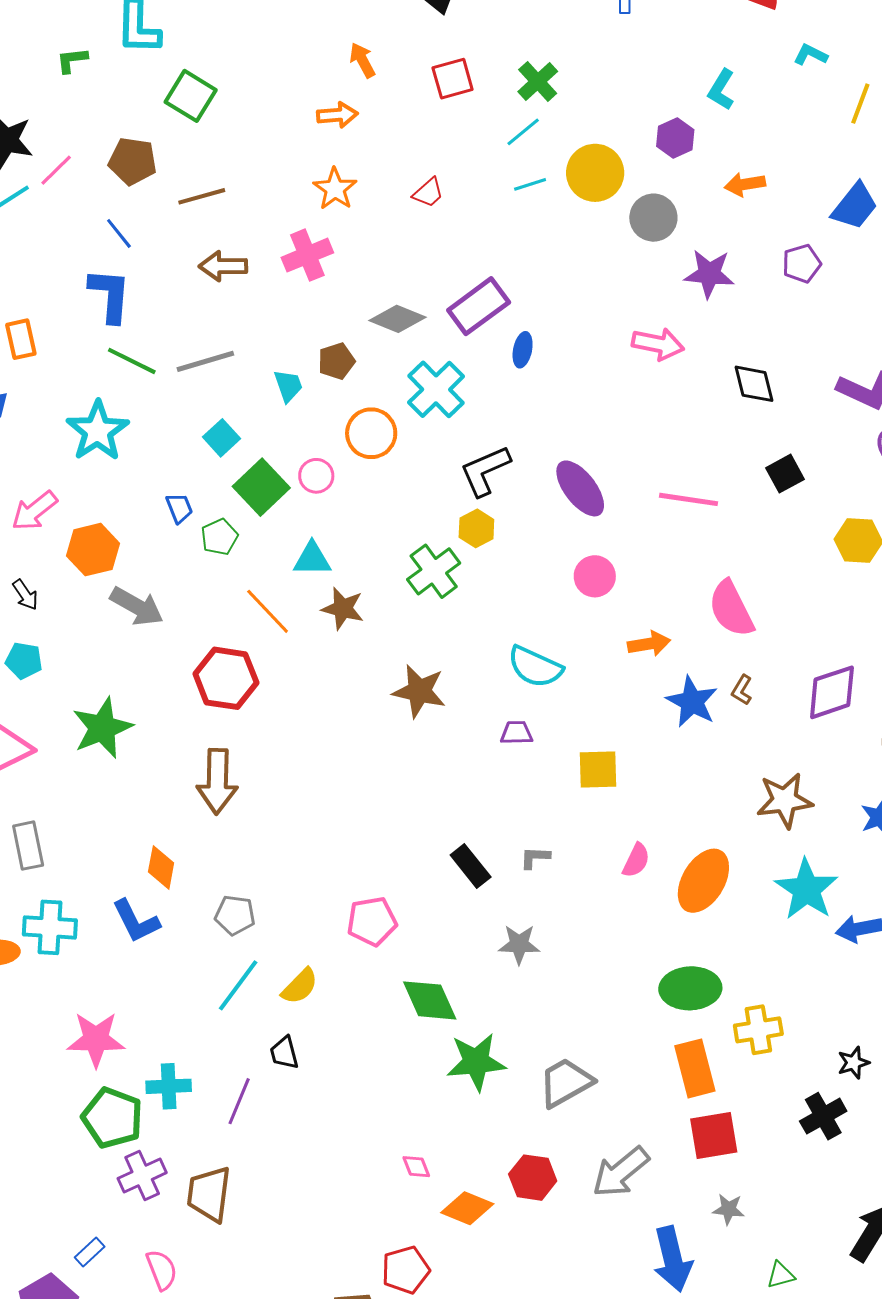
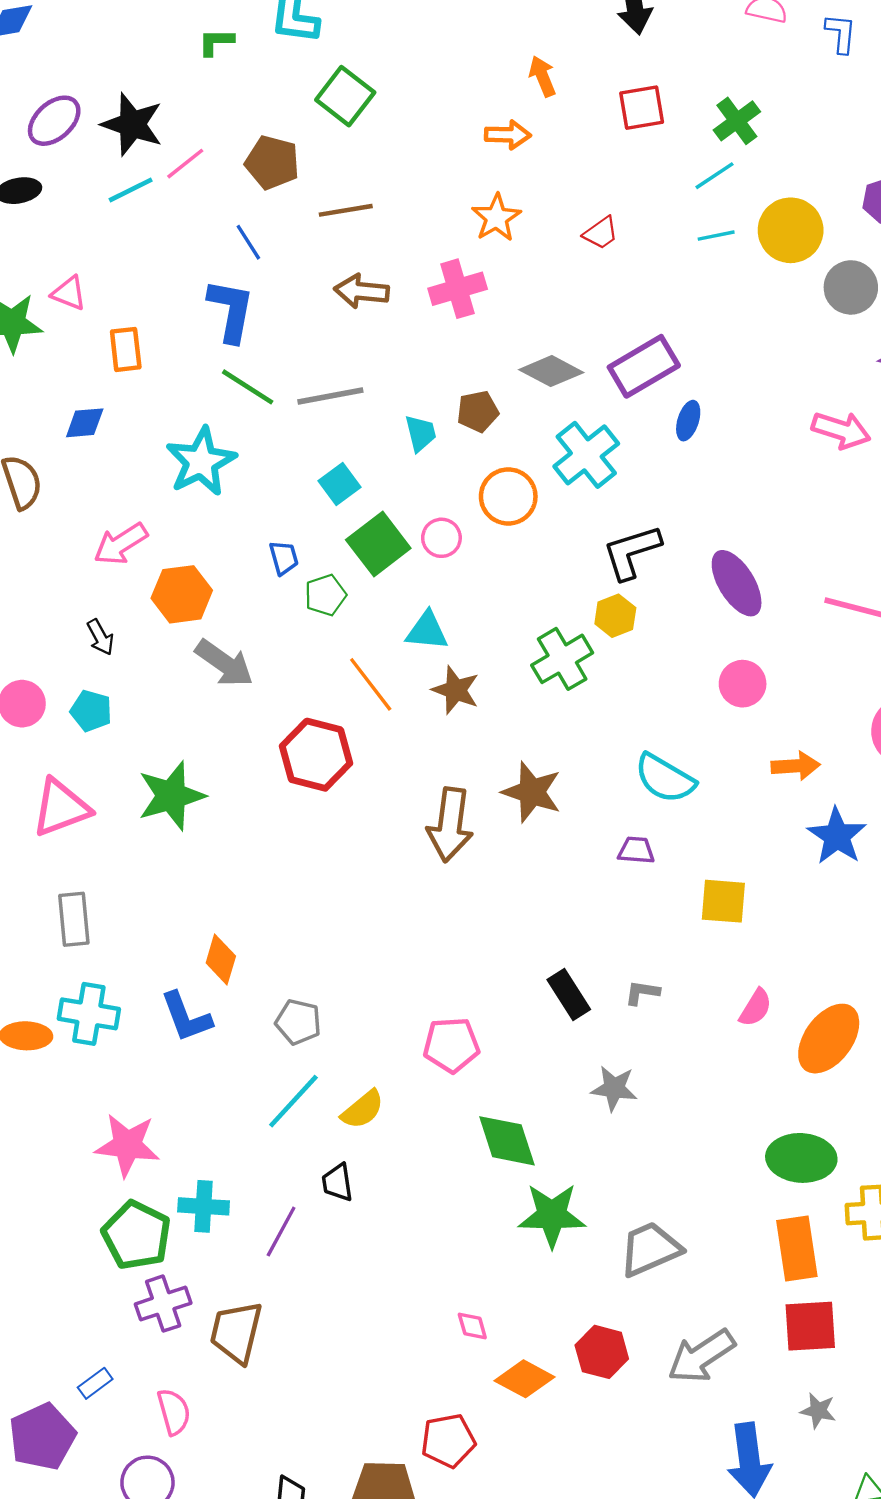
brown arrow: (217, 781) -> (450, 825), moved

